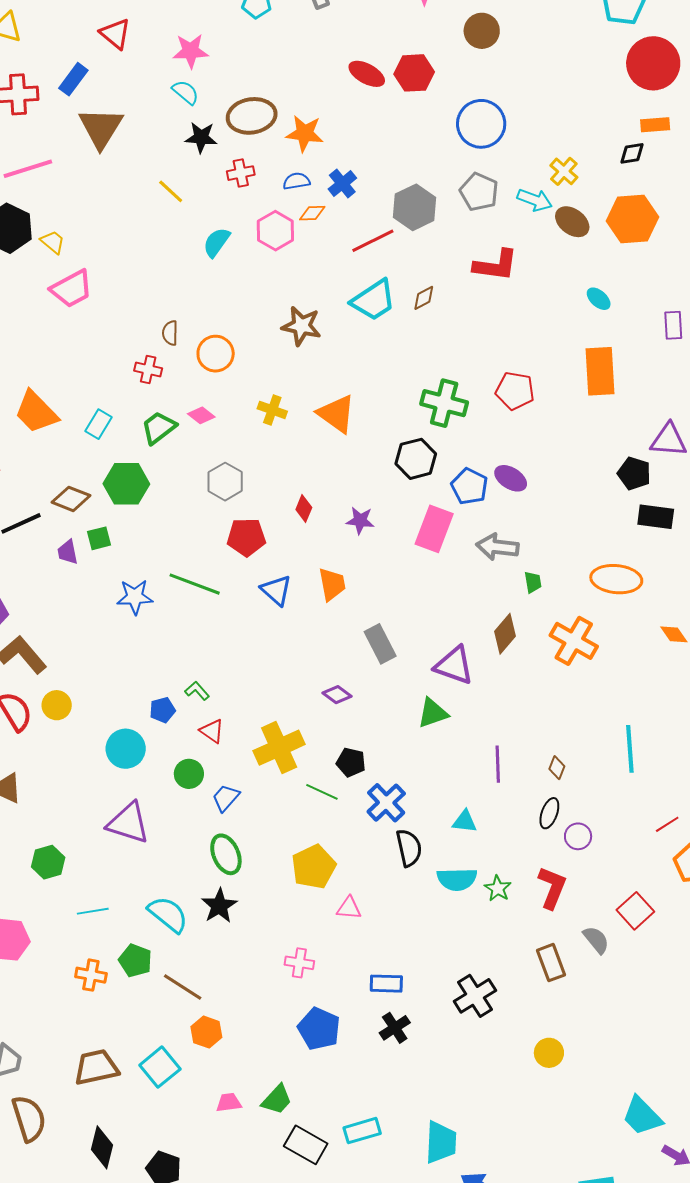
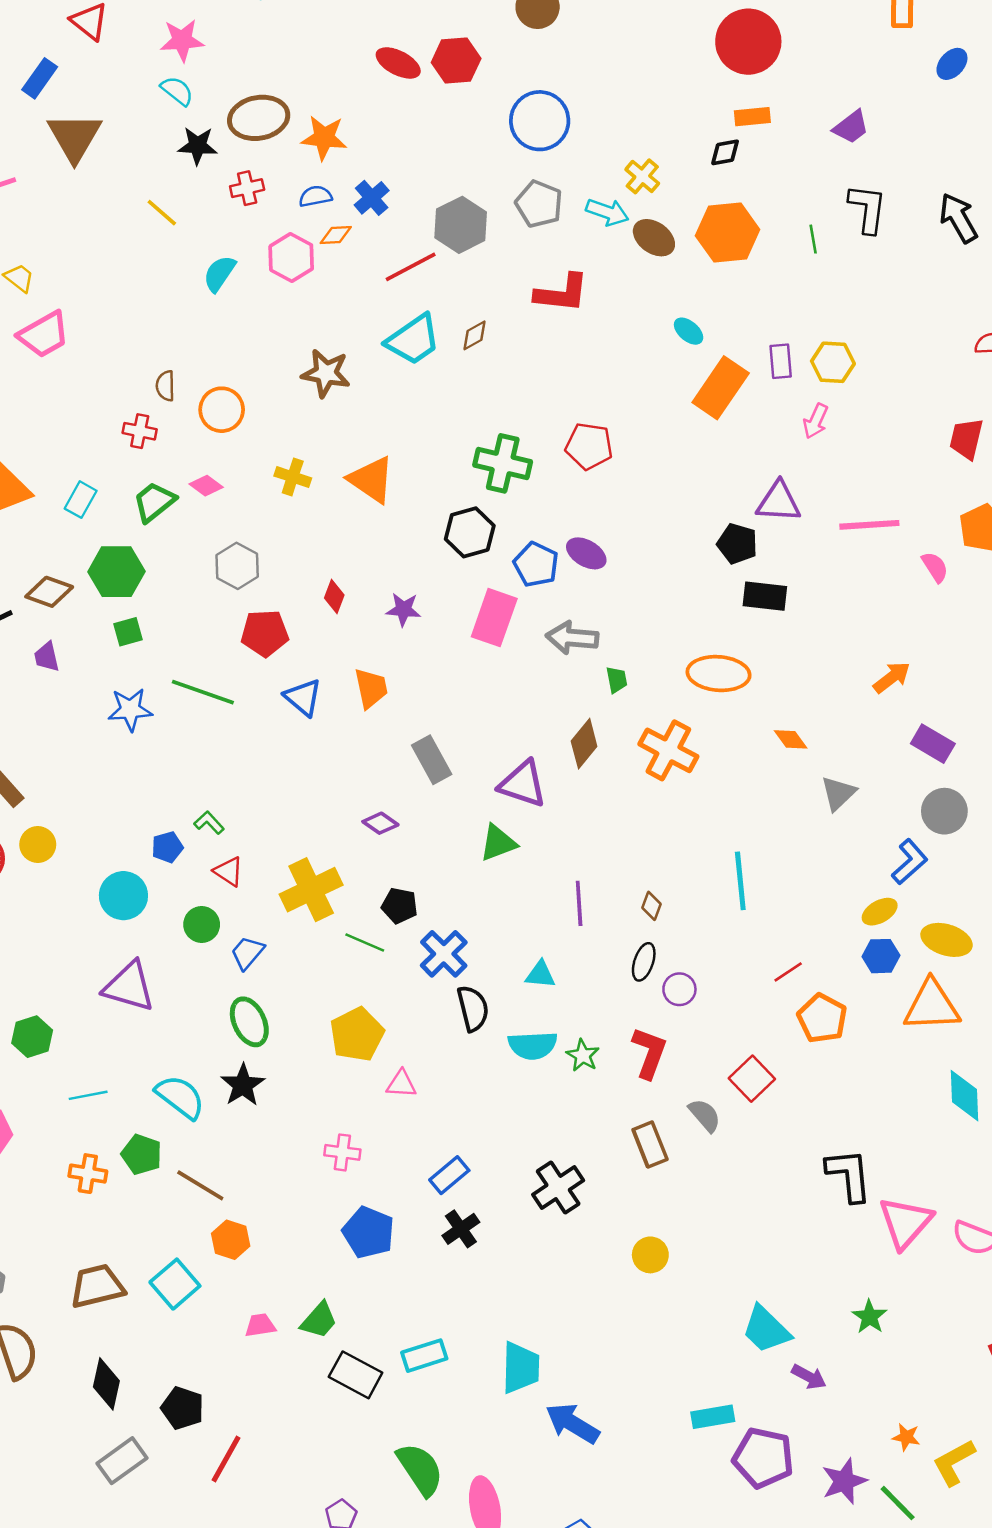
orange rectangle: (600, 371) -> (721, 388), moved, turned 39
green square: (99, 538) -> (128, 632), moved
blue rectangle: (386, 984) -> (449, 1175), turned -40

